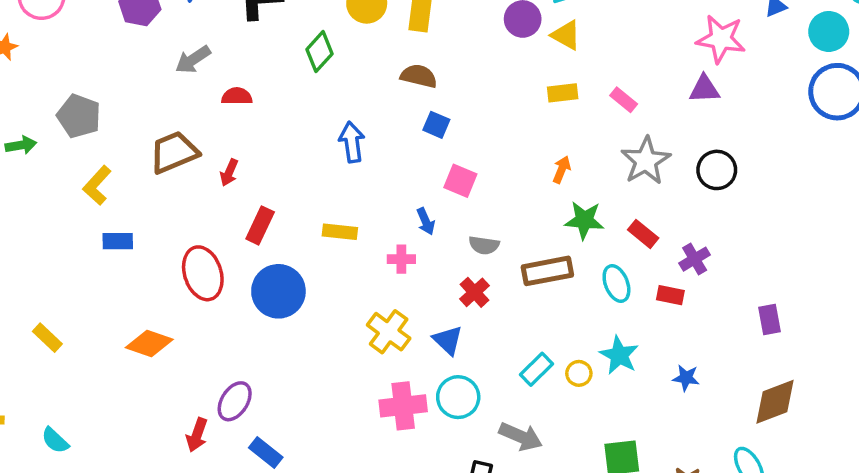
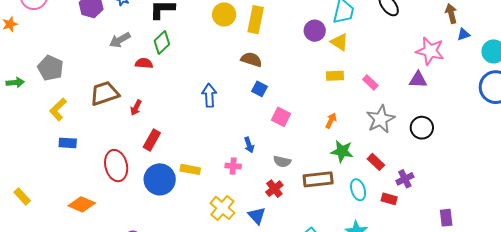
green diamond: (320, 52) -> (162, 43), moved
pink square: (460, 181) -> (281, 117), moved
yellow rectangle: (340, 232) -> (190, 169), moved

